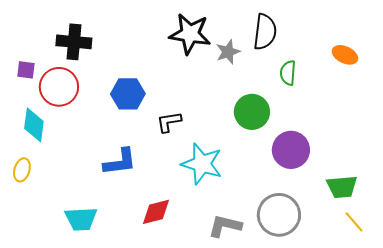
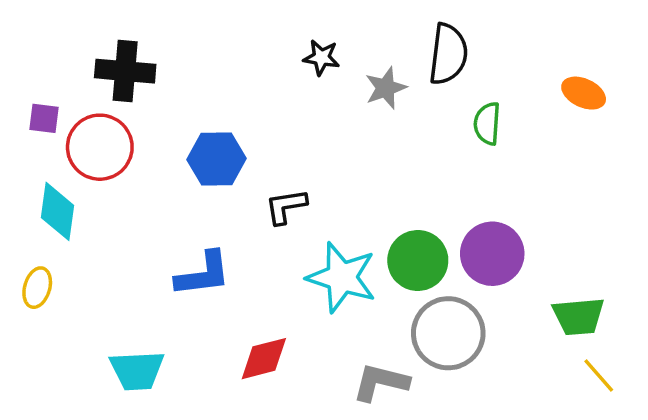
black star: (190, 34) -> (321, 58), size x0.5
green circle: (252, 112) -> (418, 260), moved
gray circle: (279, 215) -> (448, 333), moved

